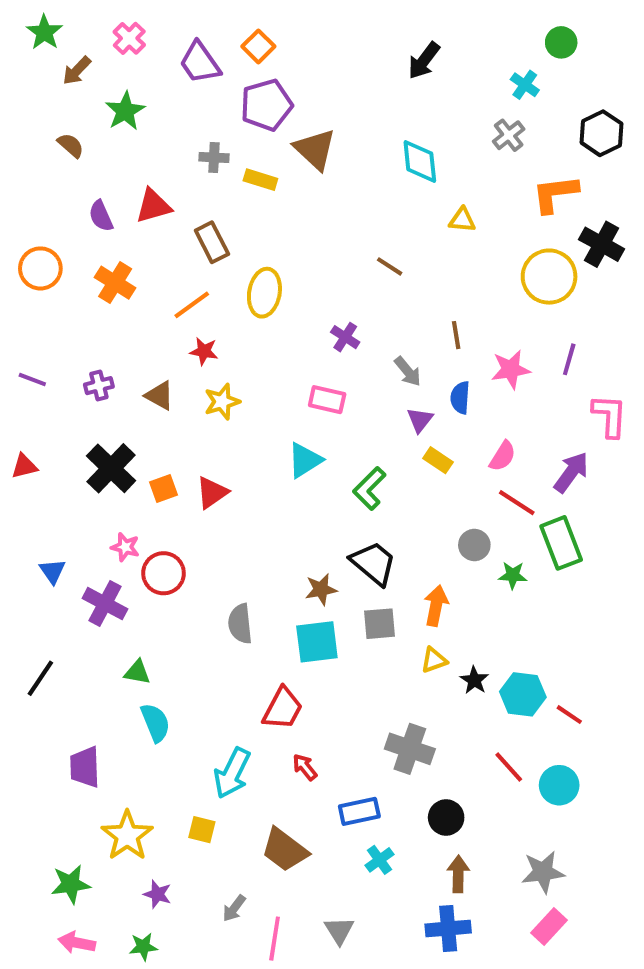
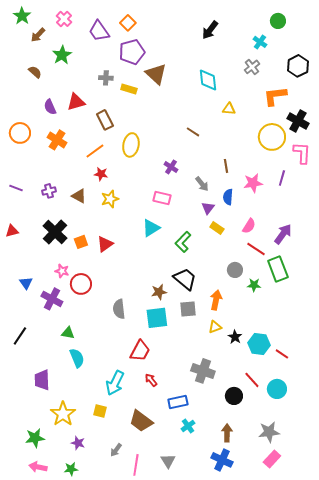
pink L-shape: (610, 416) -> (302, 153), moved
black circle: (446, 817) -> (234, 396), moved
blue cross: (448, 929) -> (222, 460), turned 30

